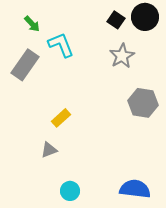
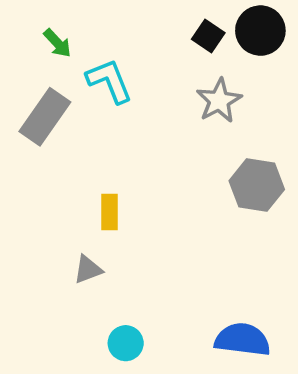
yellow rectangle: (61, 118) -> (109, 212), turned -48

